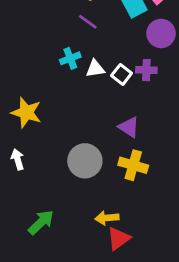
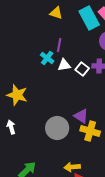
purple line: (88, 22) -> (59, 45), moved, turned 64
cyan cross: (70, 58) -> (47, 58), turned -32
purple triangle: (129, 127) -> (81, 116), moved

